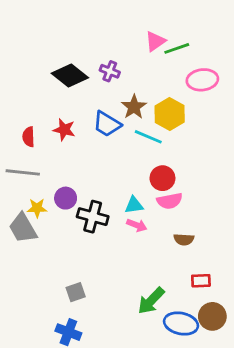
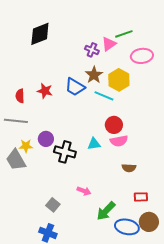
pink triangle: (155, 41) -> (109, 44), moved
purple cross: (110, 71) -> (92, 50), moved
black diamond: (70, 76) -> (40, 34), moved, turned -60
pink arrow: (137, 225) -> (84, 191), moved
gray square: (76, 292) -> (53, 205), turned -32

